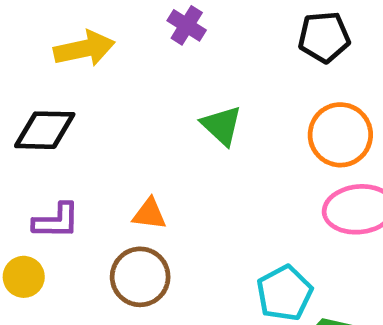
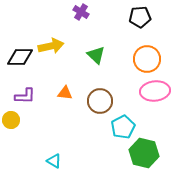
yellow arrow: (84, 49) -> (51, 46), moved
brown circle: (140, 277) -> (100, 101), moved

